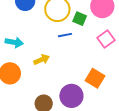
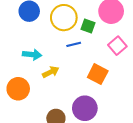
cyan arrow: (14, 42) -> (32, 55), moved
orange square: (95, 78) -> (98, 74), moved

